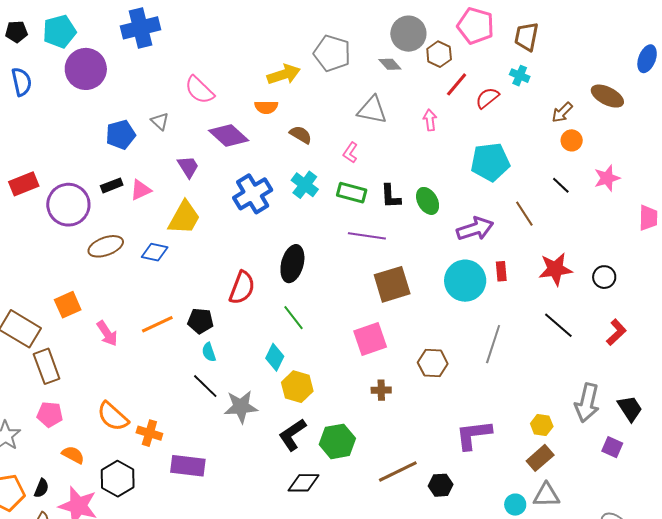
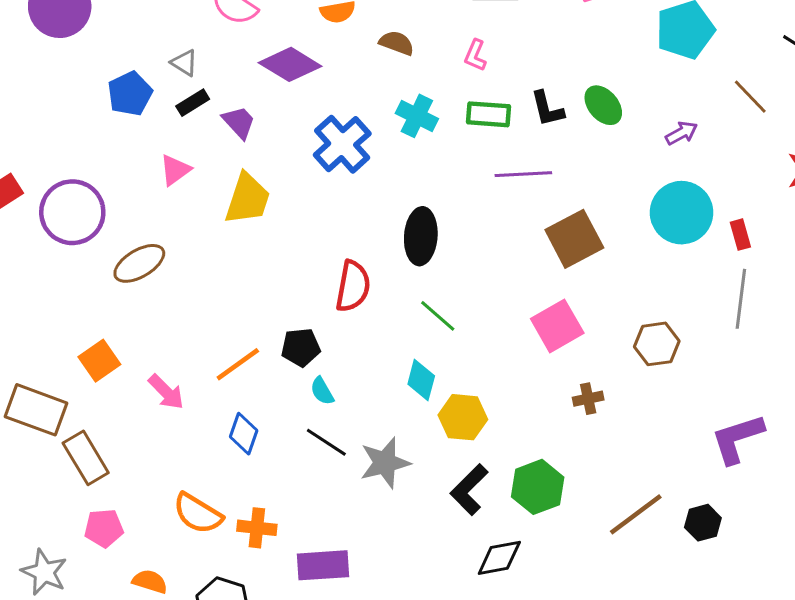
black rectangle: (112, 185) -> (193, 103), moved
purple arrow: (475, 229) -> (682, 133), size x0.6
blue diamond: (155, 252) -> (244, 434), moved, turned -72
red rectangle: (501, 271) -> (740, 235), moved

